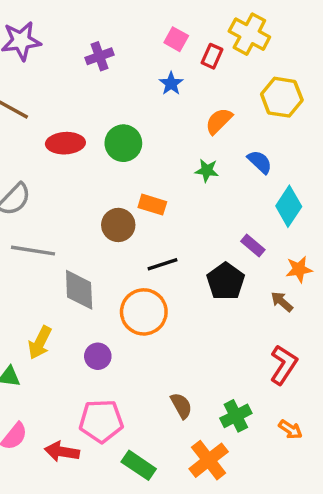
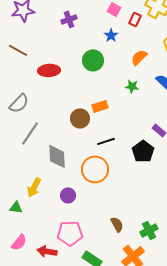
green circle: (123, 143) -> (93, 60), moved
orange rectangle: (152, 205) -> (100, 106), turned -35
gray line: (33, 251) -> (30, 133), turned -65

